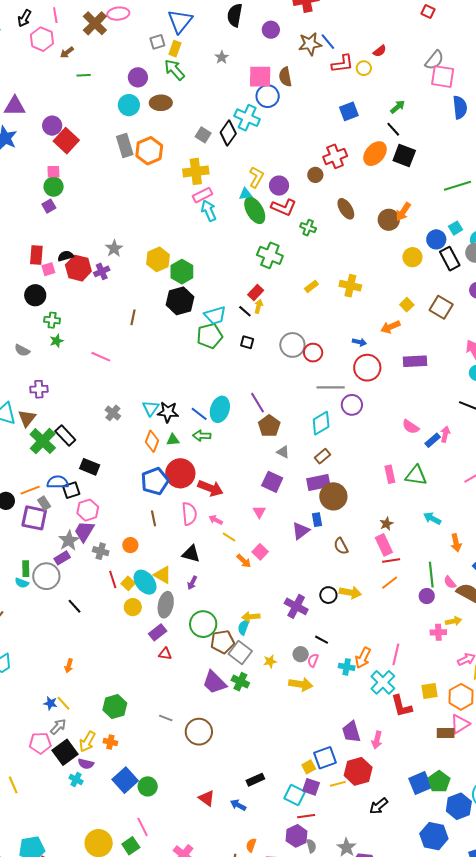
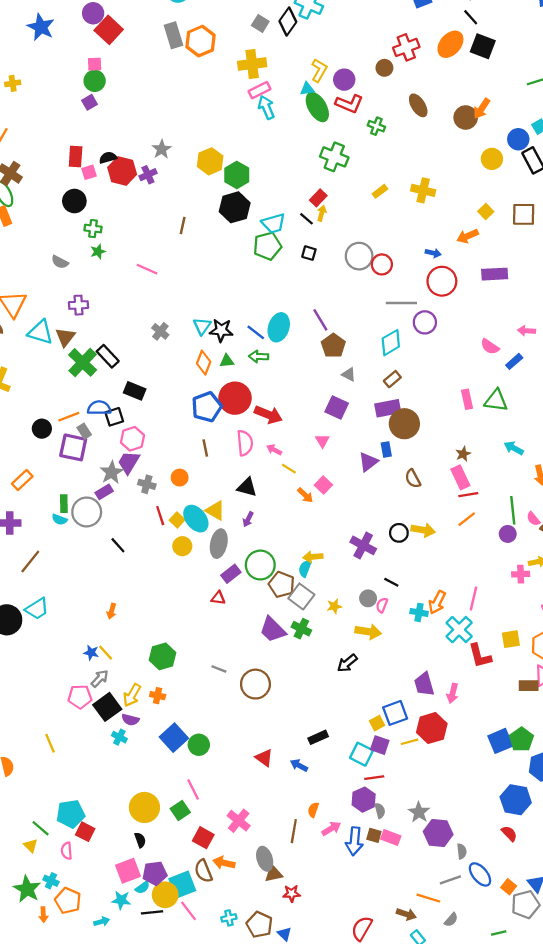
brown square: (441, 307) -> (524, 214), turned -30
pink arrow: (445, 434) -> (526, 331), moved, turned -98
purple rectangle: (158, 632) -> (231, 574), moved
brown pentagon: (222, 642) -> (282, 585), turned 30
black arrow: (379, 806) -> (347, 663), moved

